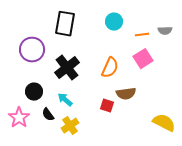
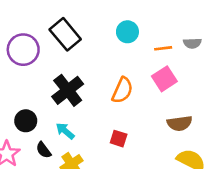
black rectangle: (65, 24) -> (65, 34), turned -50
purple circle: (32, 50) -> (23, 50), moved
brown semicircle: (126, 94) -> (180, 123), moved

